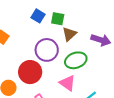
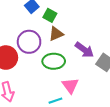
pink triangle: (67, 83) -> (70, 86), moved

